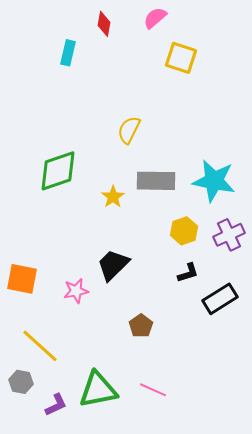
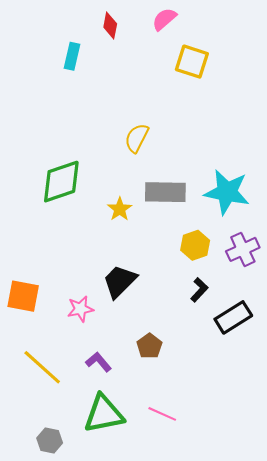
black L-shape: (188, 273) -> (199, 290), turned -30
gray hexagon: (21, 382) -> (50, 441), moved
purple L-shape: (56, 405) -> (98, 362), moved, turned -105

